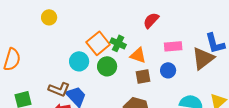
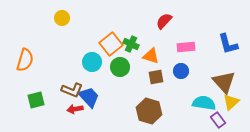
brown triangle: (203, 58) -> (224, 82), moved, turned -35

